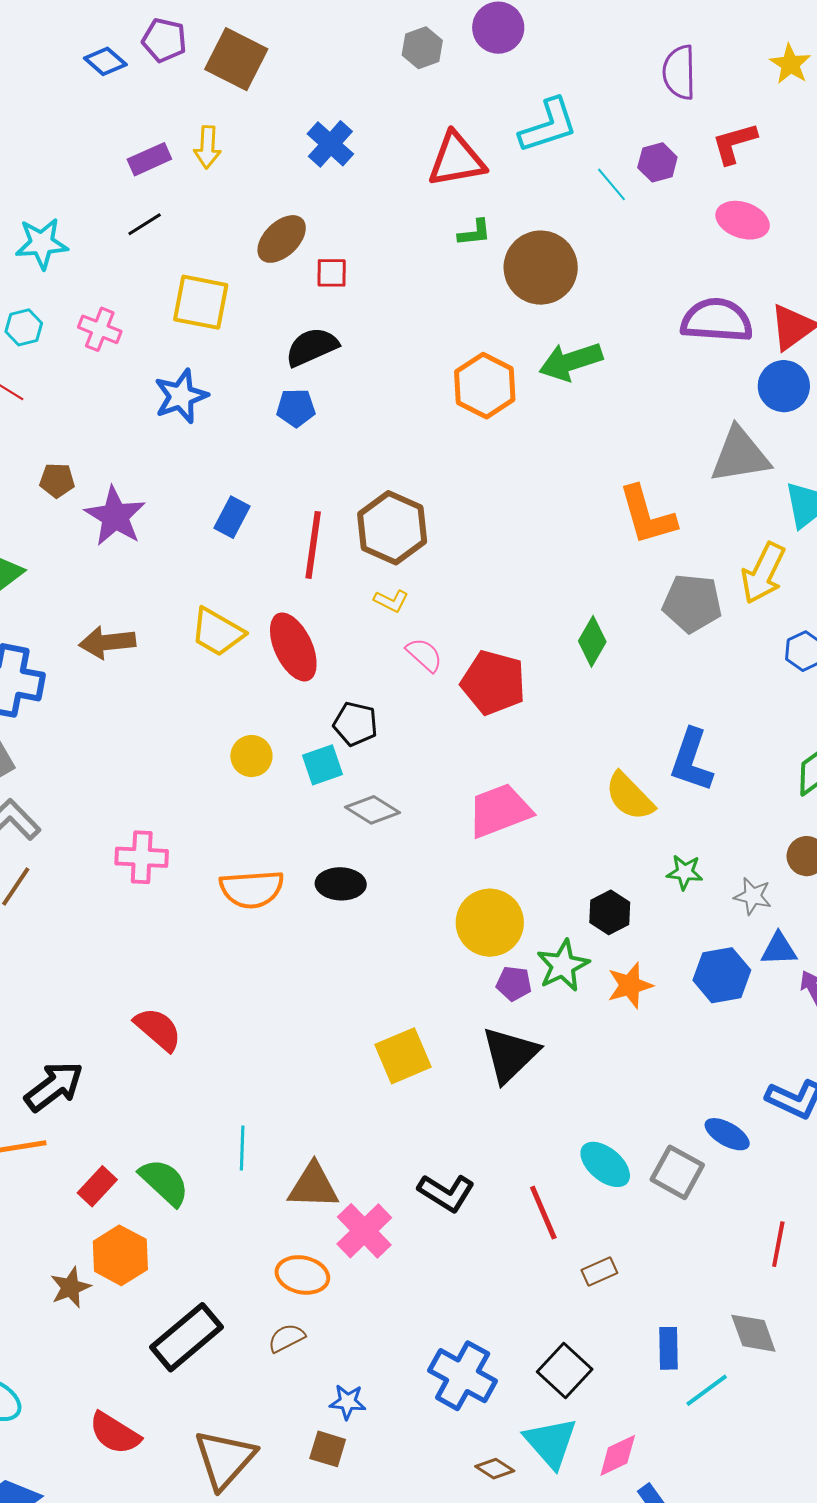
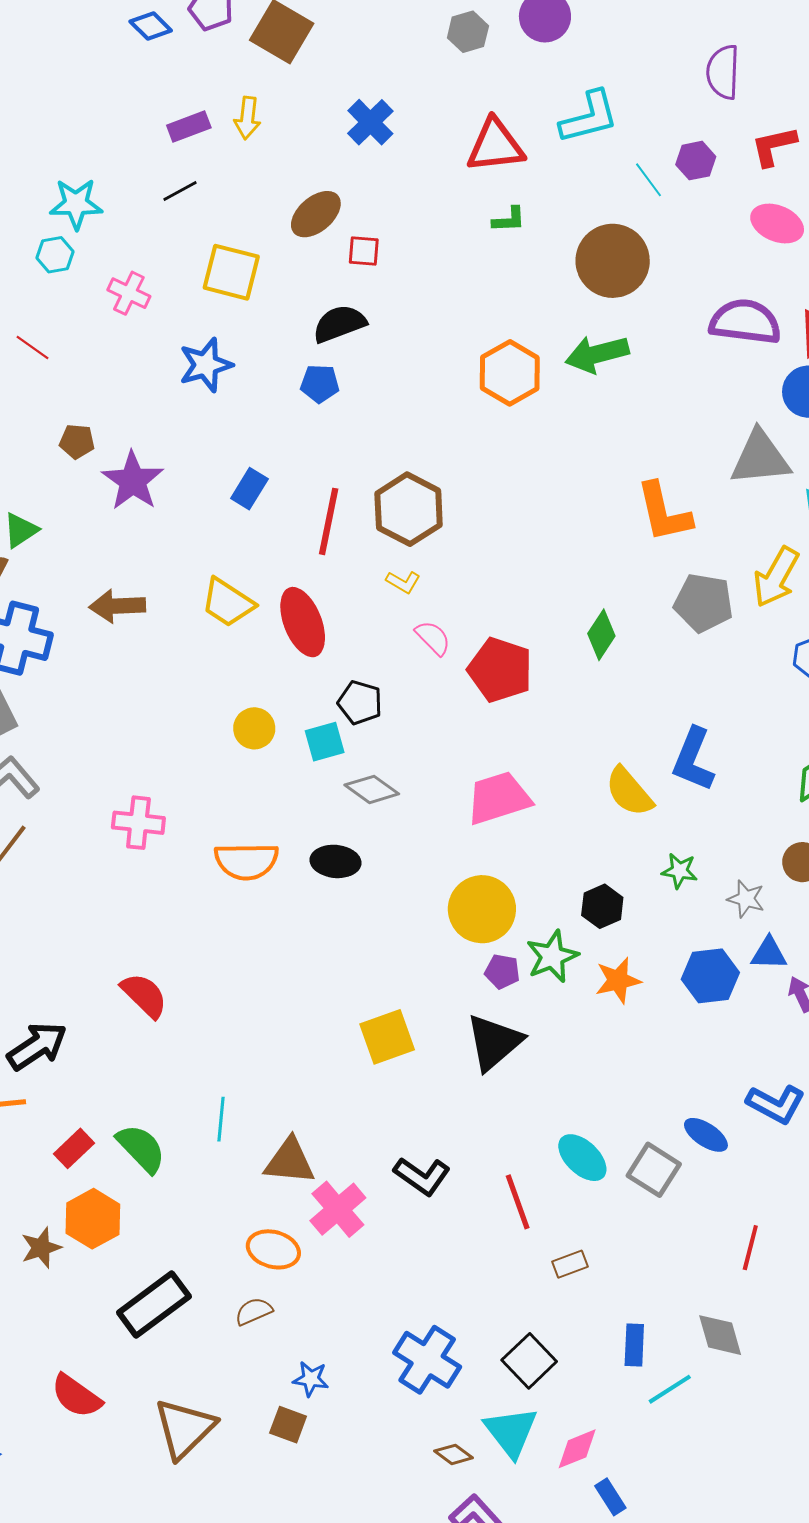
brown circle: (541, 268) -> (613, 261), moved
cyan hexagon: (24, 327) -> (55, 255), moved

